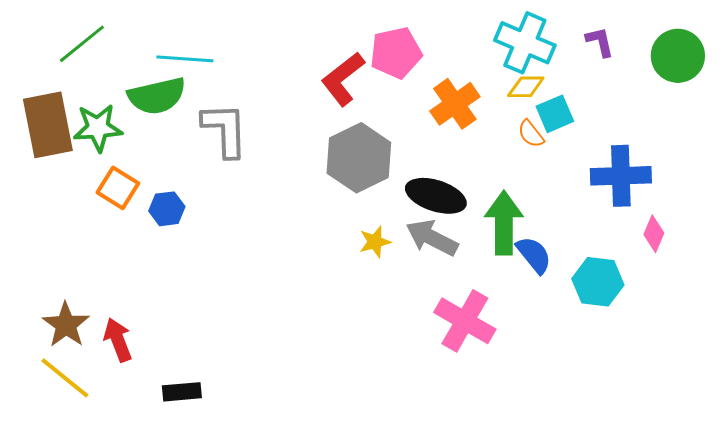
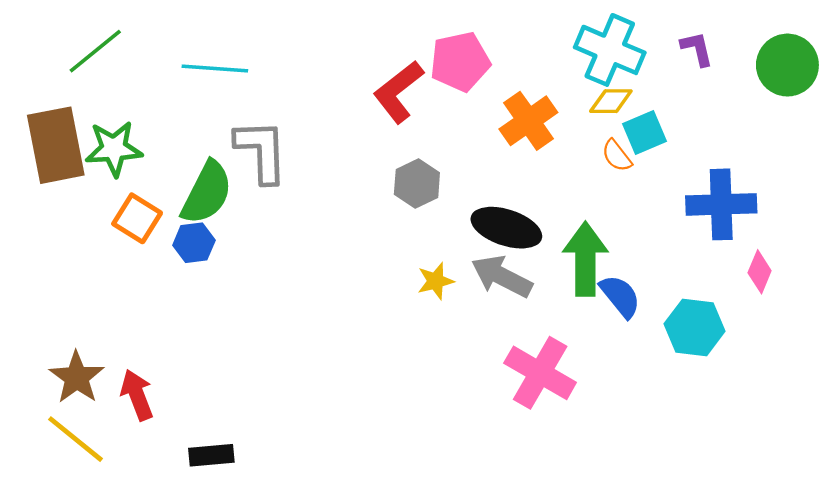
green semicircle: (157, 96) -> (207, 193), moved, turned -50
gray hexagon: (359, 158) -> (417, 183), size x0.6

